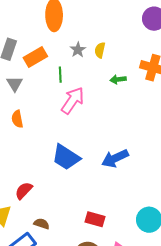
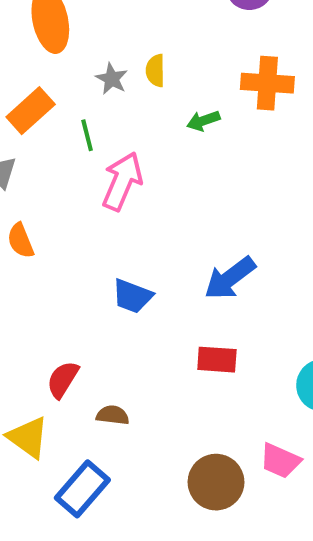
blue trapezoid: (66, 157) -> (132, 296), size x0.7
red rectangle: (95, 219) -> (217, 360), moved
brown semicircle: (42, 224) -> (113, 415), moved

